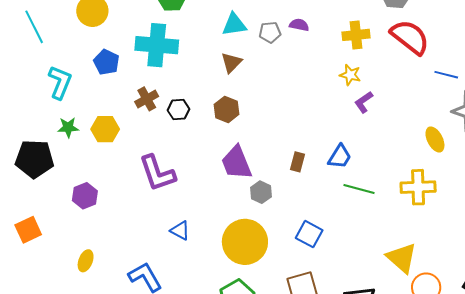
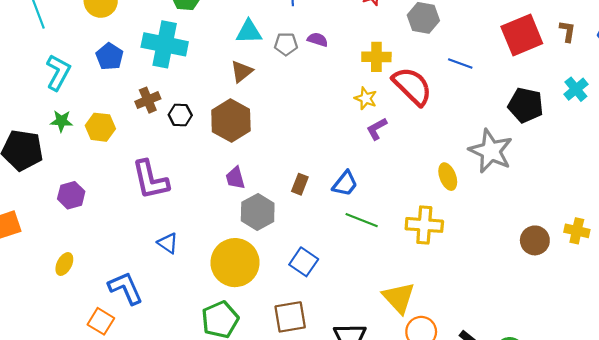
red semicircle: (410, 37) -> (412, 86), moved
blue line: (446, 75) -> (460, 63), moved
brown hexagon: (226, 109) -> (231, 121), size x1.5
purple trapezoid: (236, 163) -> (235, 178), size x0.6
gray hexagon: (261, 192) -> (258, 212), size x1.5

